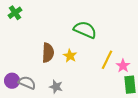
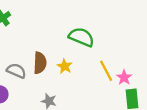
yellow line: (107, 60) -> (106, 71), turned -54
gray semicircle: (27, 83) -> (16, 71), moved

